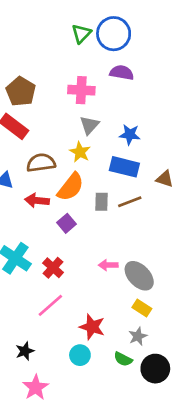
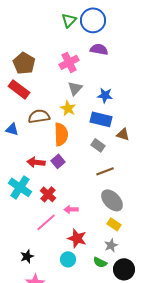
pink cross: (81, 90) -> (69, 62), turned -30
brown triangle: (165, 179) -> (123, 134), moved
orange semicircle: (71, 187) -> (61, 134), turned -40
red arrow: (37, 200) -> (36, 162), moved
gray rectangle: (101, 202) -> (98, 145), moved, turned -56
brown line: (130, 202) -> (105, 171), moved
pink arrow: (108, 265) -> (71, 209), moved

